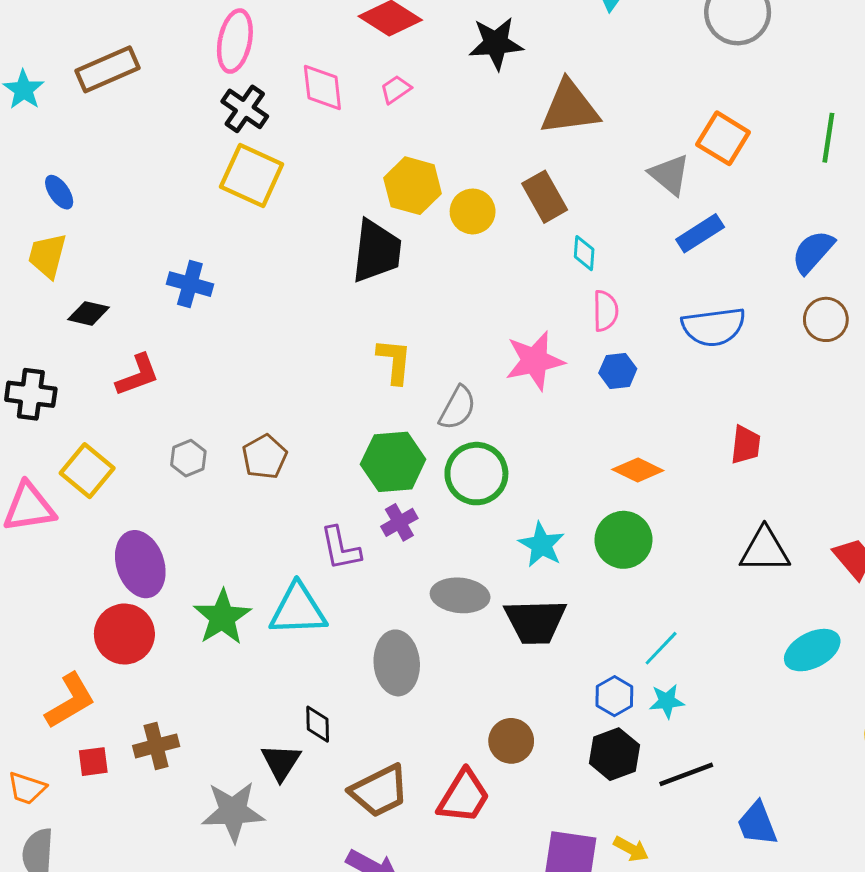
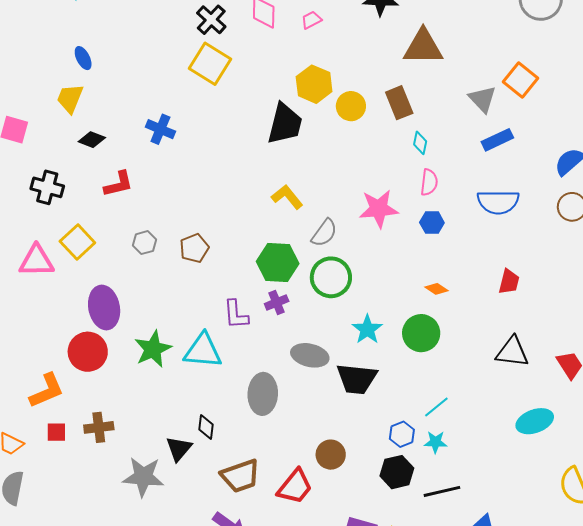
yellow L-shape: (394, 361) -> (287, 197), turned -52
orange diamond: (638, 470) -> (436, 289), size x0.7

